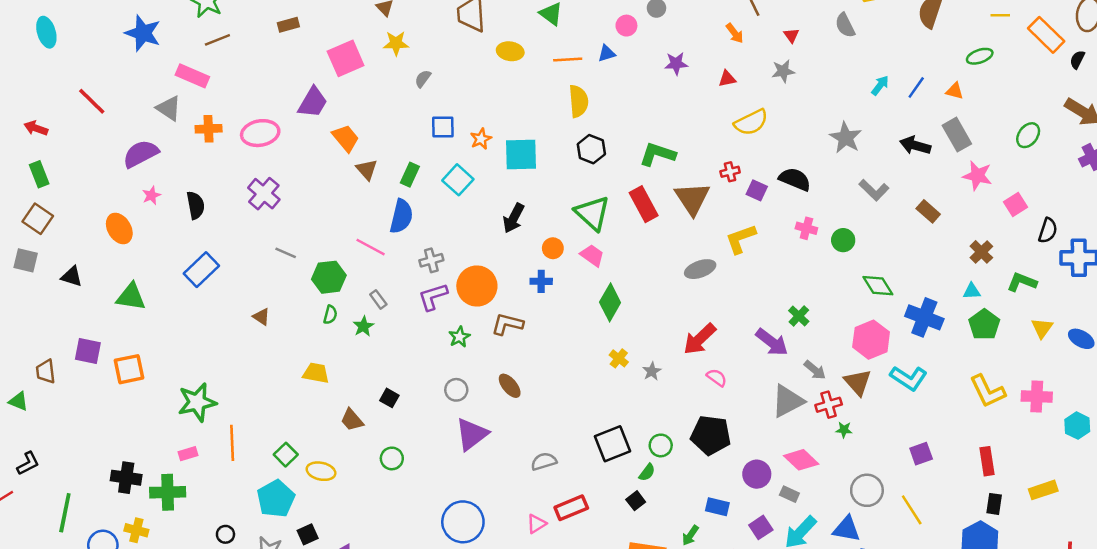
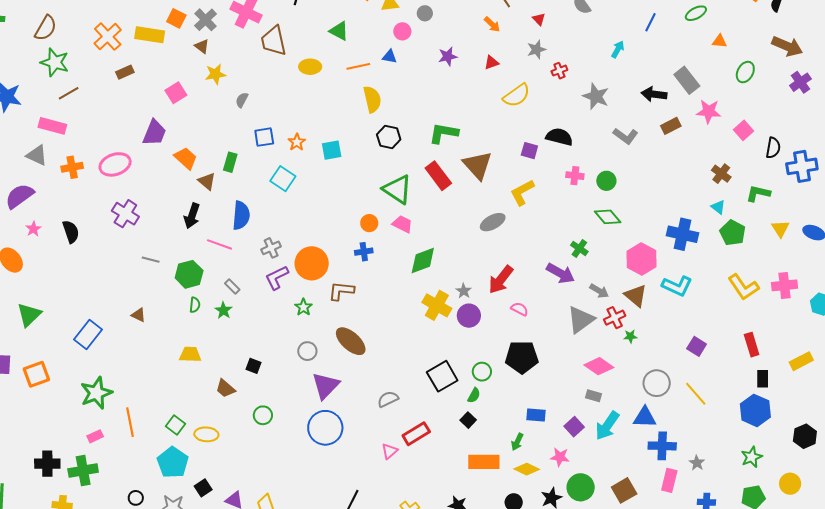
blue triangle: (607, 53) -> (390, 57), turned 35
pink square: (346, 58) -> (176, 93), size x0.7
blue line: (916, 87) -> (651, 22), moved
orange triangle: (955, 91) -> (719, 41), moved
cyan square: (521, 155) -> (332, 150), size x0.7
red cross: (730, 172) -> (559, 71), moved
green rectangle: (410, 175) -> (230, 162), moved
brown rectangle: (928, 211) -> (671, 126), moved, turned -60
black arrow: (514, 218) -> (192, 216), moved
blue rectangle: (201, 270) -> (88, 334), moved
green diamond: (878, 286) -> (608, 217), moved
cyan triangle: (972, 291) -> (718, 207), turned 49
green triangle: (131, 297) -> (29, 315), turned -44
green diamond: (610, 302) -> (423, 260), turned 48
yellow cross: (619, 358) -> (437, 305), size x1.8
gray star: (652, 371) -> (464, 291), moved
brown ellipse: (510, 386) -> (351, 341), size x1.5
purple square: (921, 454) -> (697, 346), turned -30
purple circle: (757, 474) -> (469, 316), moved
blue circle: (463, 522) -> (325, 428), moved

